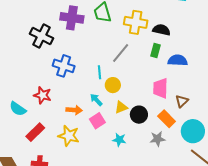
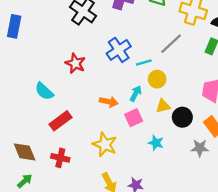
blue cross: (64, 66) -> (119, 50), moved, turned 30
cyan line: (99, 72) -> (144, 62), turned 72
red star: (42, 95) -> (75, 63), moved
cyan arrow: (96, 100) -> (136, 93), turned 64
yellow star: (69, 136) -> (105, 144), moved

